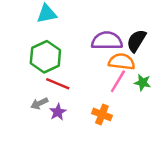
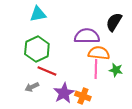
black semicircle: (136, 41) -> (114, 22), moved
pink line: (118, 81) -> (96, 69), turned -30
purple star: (58, 112) -> (64, 93), moved, size x1.5

